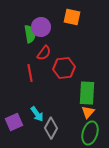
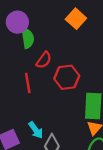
orange square: (72, 17) -> (76, 19), turned 30
purple circle: (41, 27) -> (17, 22), moved

